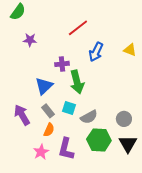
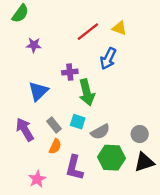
yellow triangle: (130, 50) -> (119, 28), moved
blue triangle: (44, 86) -> (38, 91), moved
black triangle: (128, 144) -> (144, 162), turned 42
pink star: (41, 152) -> (37, 179), moved

